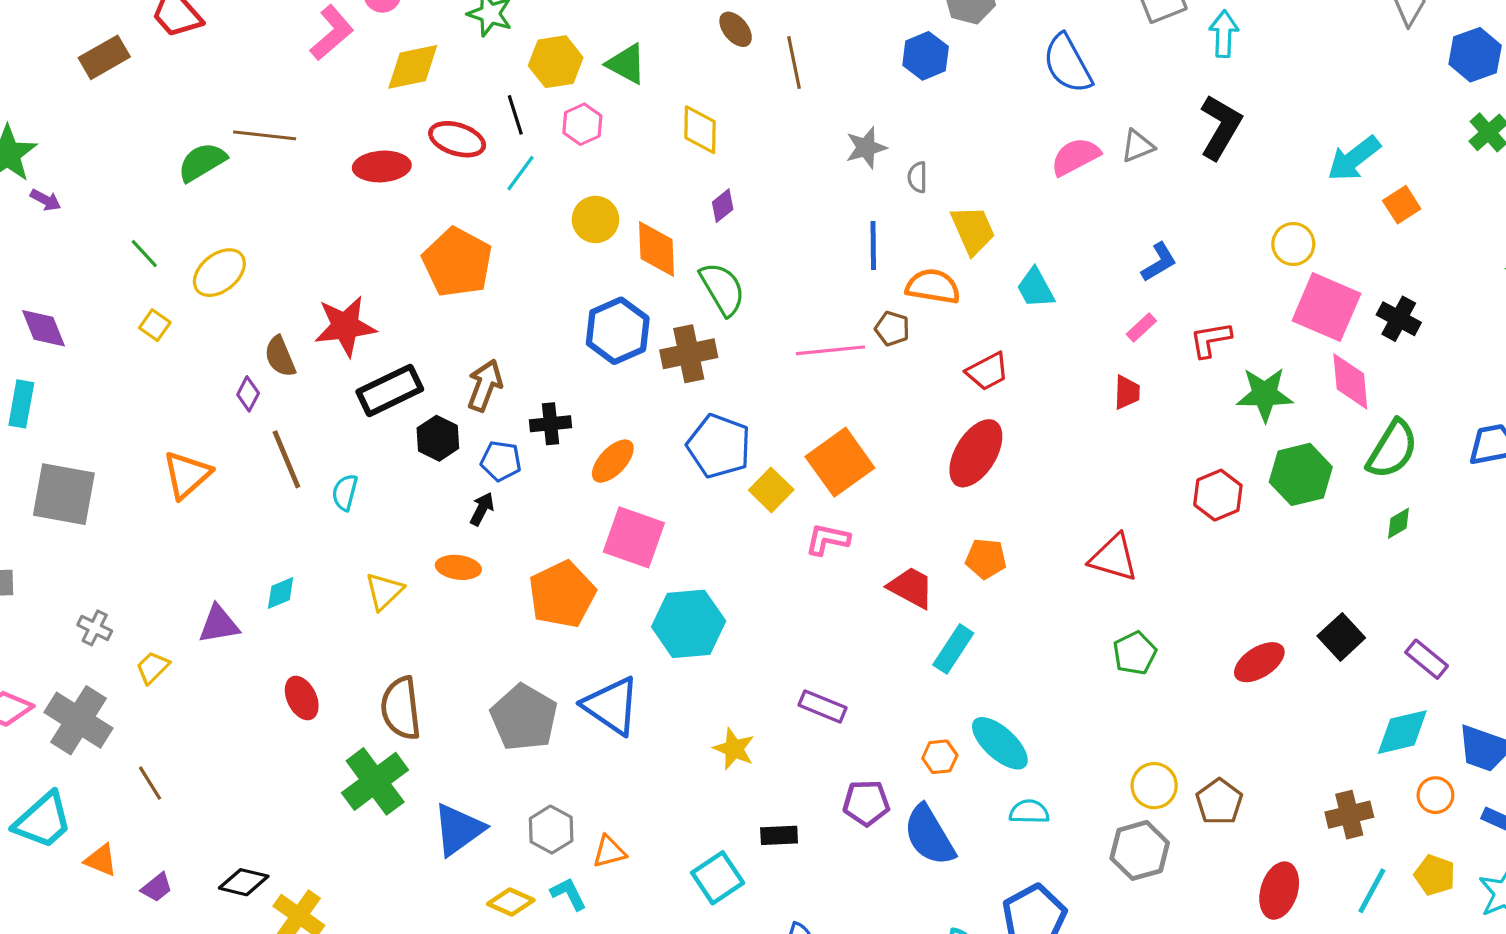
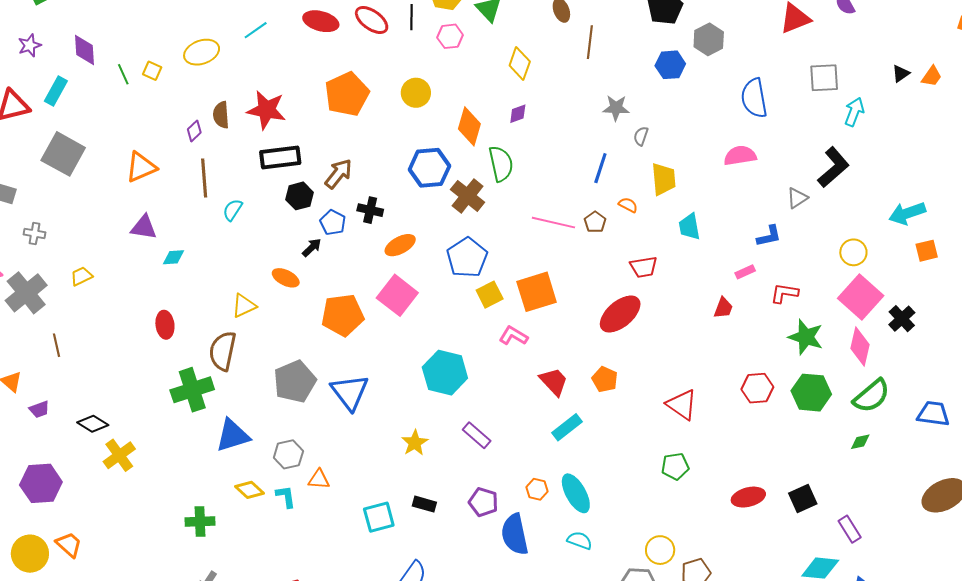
gray triangle: (1138, 146) -> (797, 198), moved, turned -30
cyan line: (520, 173) -> (256, 30), moved
yellow circle: (595, 219) -> (416, 93), moved
green line: (144, 253) -> (123, 74), moved
orange semicircle: (933, 286) -> (628, 205), size x0.6
yellow square: (155, 325) -> (152, 71), turned -30
brown cross: (689, 354) -> (468, 196), turned 32
yellow triangle: (384, 591) -> (244, 306), moved
purple triangle: (219, 624) -> (144, 227), moved
cyan hexagon: (689, 624) -> (445, 373), moved
gray cross: (95, 628) -> (35, 233), moved, turned -35

